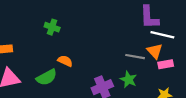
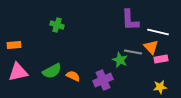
purple L-shape: (149, 17) -> (130, 20), moved
orange semicircle: (65, 61) -> (73, 76), moved
green star: (128, 80) -> (120, 60), moved

